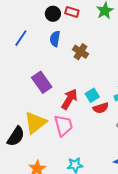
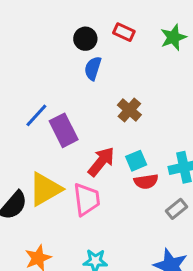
black circle: (53, 14) -> (85, 39), moved
blue line: (21, 38) -> (36, 115), moved
brown cross: (80, 52) -> (129, 110), moved

